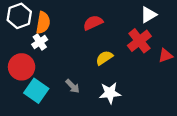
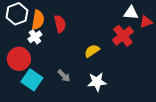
white triangle: (148, 15) -> (131, 13), turned 35
red semicircle: (93, 23) -> (60, 24), moved, turned 102
red triangle: (165, 56) -> (146, 22), moved

